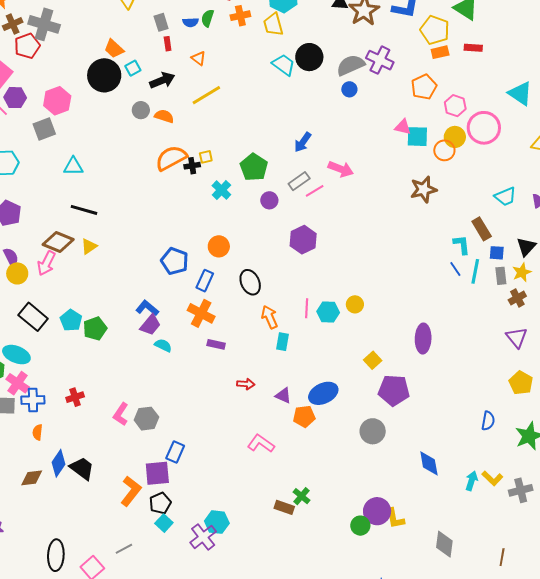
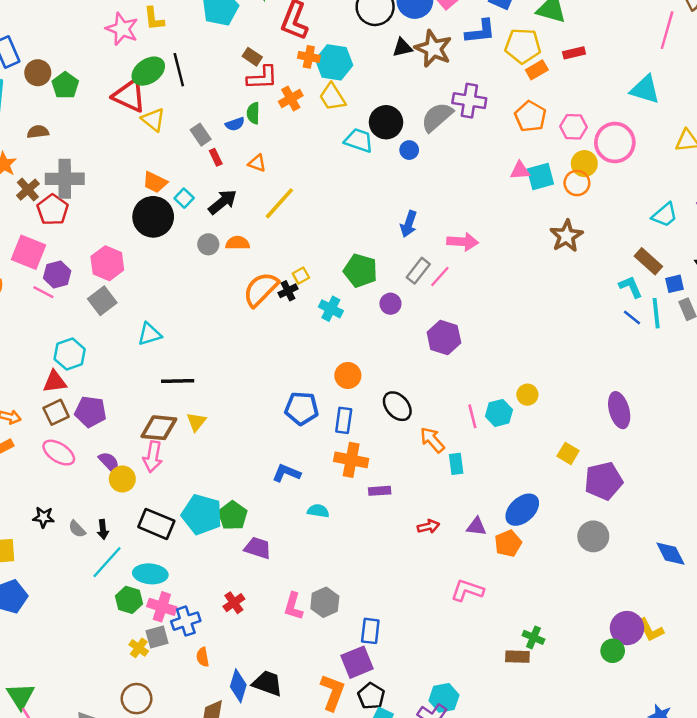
blue circle: (349, 89) -> (409, 150), moved
cyan pentagon: (71, 320) -> (202, 514), size x1.5
purple trapezoid: (150, 325) -> (258, 548), moved, turned -95

